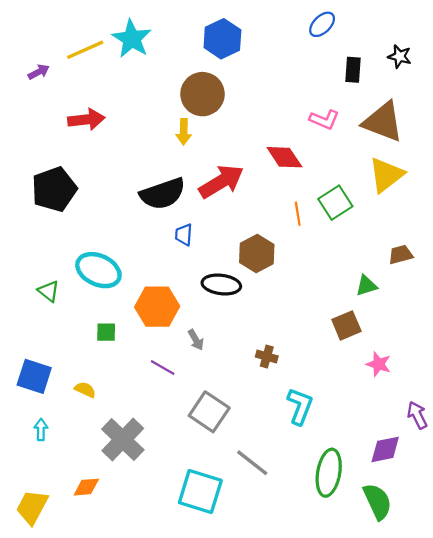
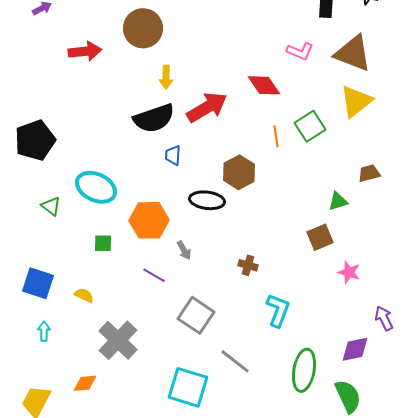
brown circle: (203, 94) -> (143, 28), moved
yellow arrow: (184, 132) -> (166, 77), moved
black pentagon: (54, 189) -> (35, 140), moved

